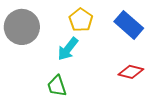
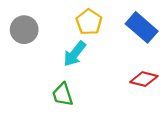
gray circle: (22, 27) -> (24, 30), size x0.7

